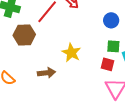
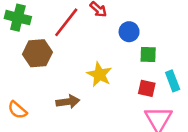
blue circle: (111, 20) -> (129, 32), moved
green square: (113, 46) -> (148, 54), moved

